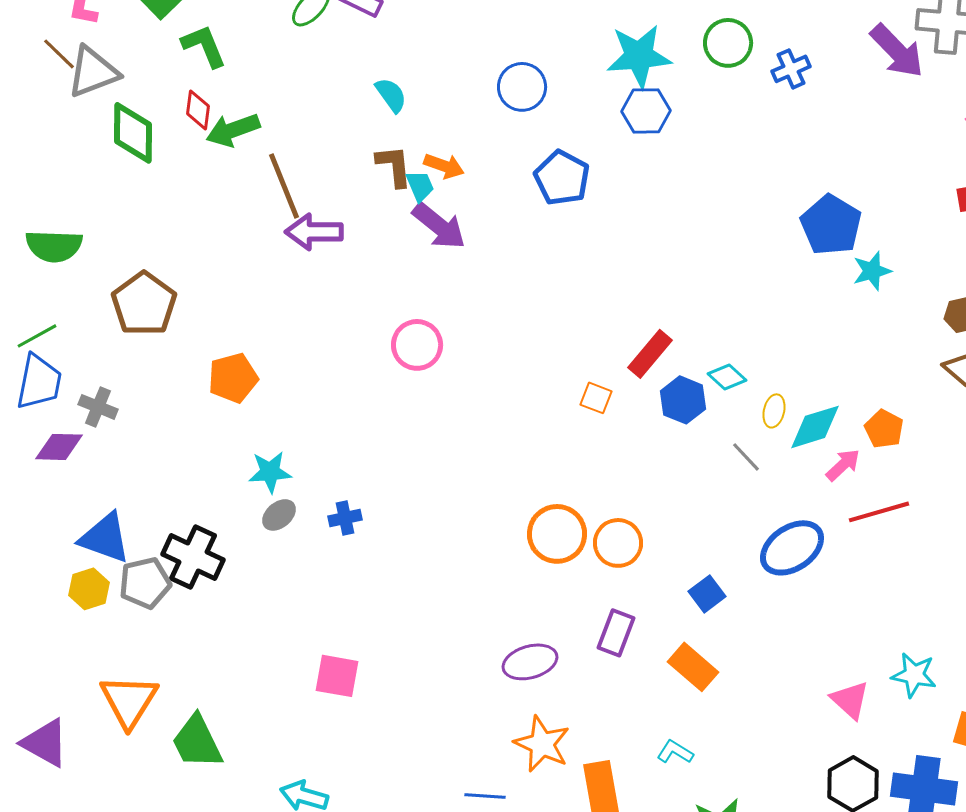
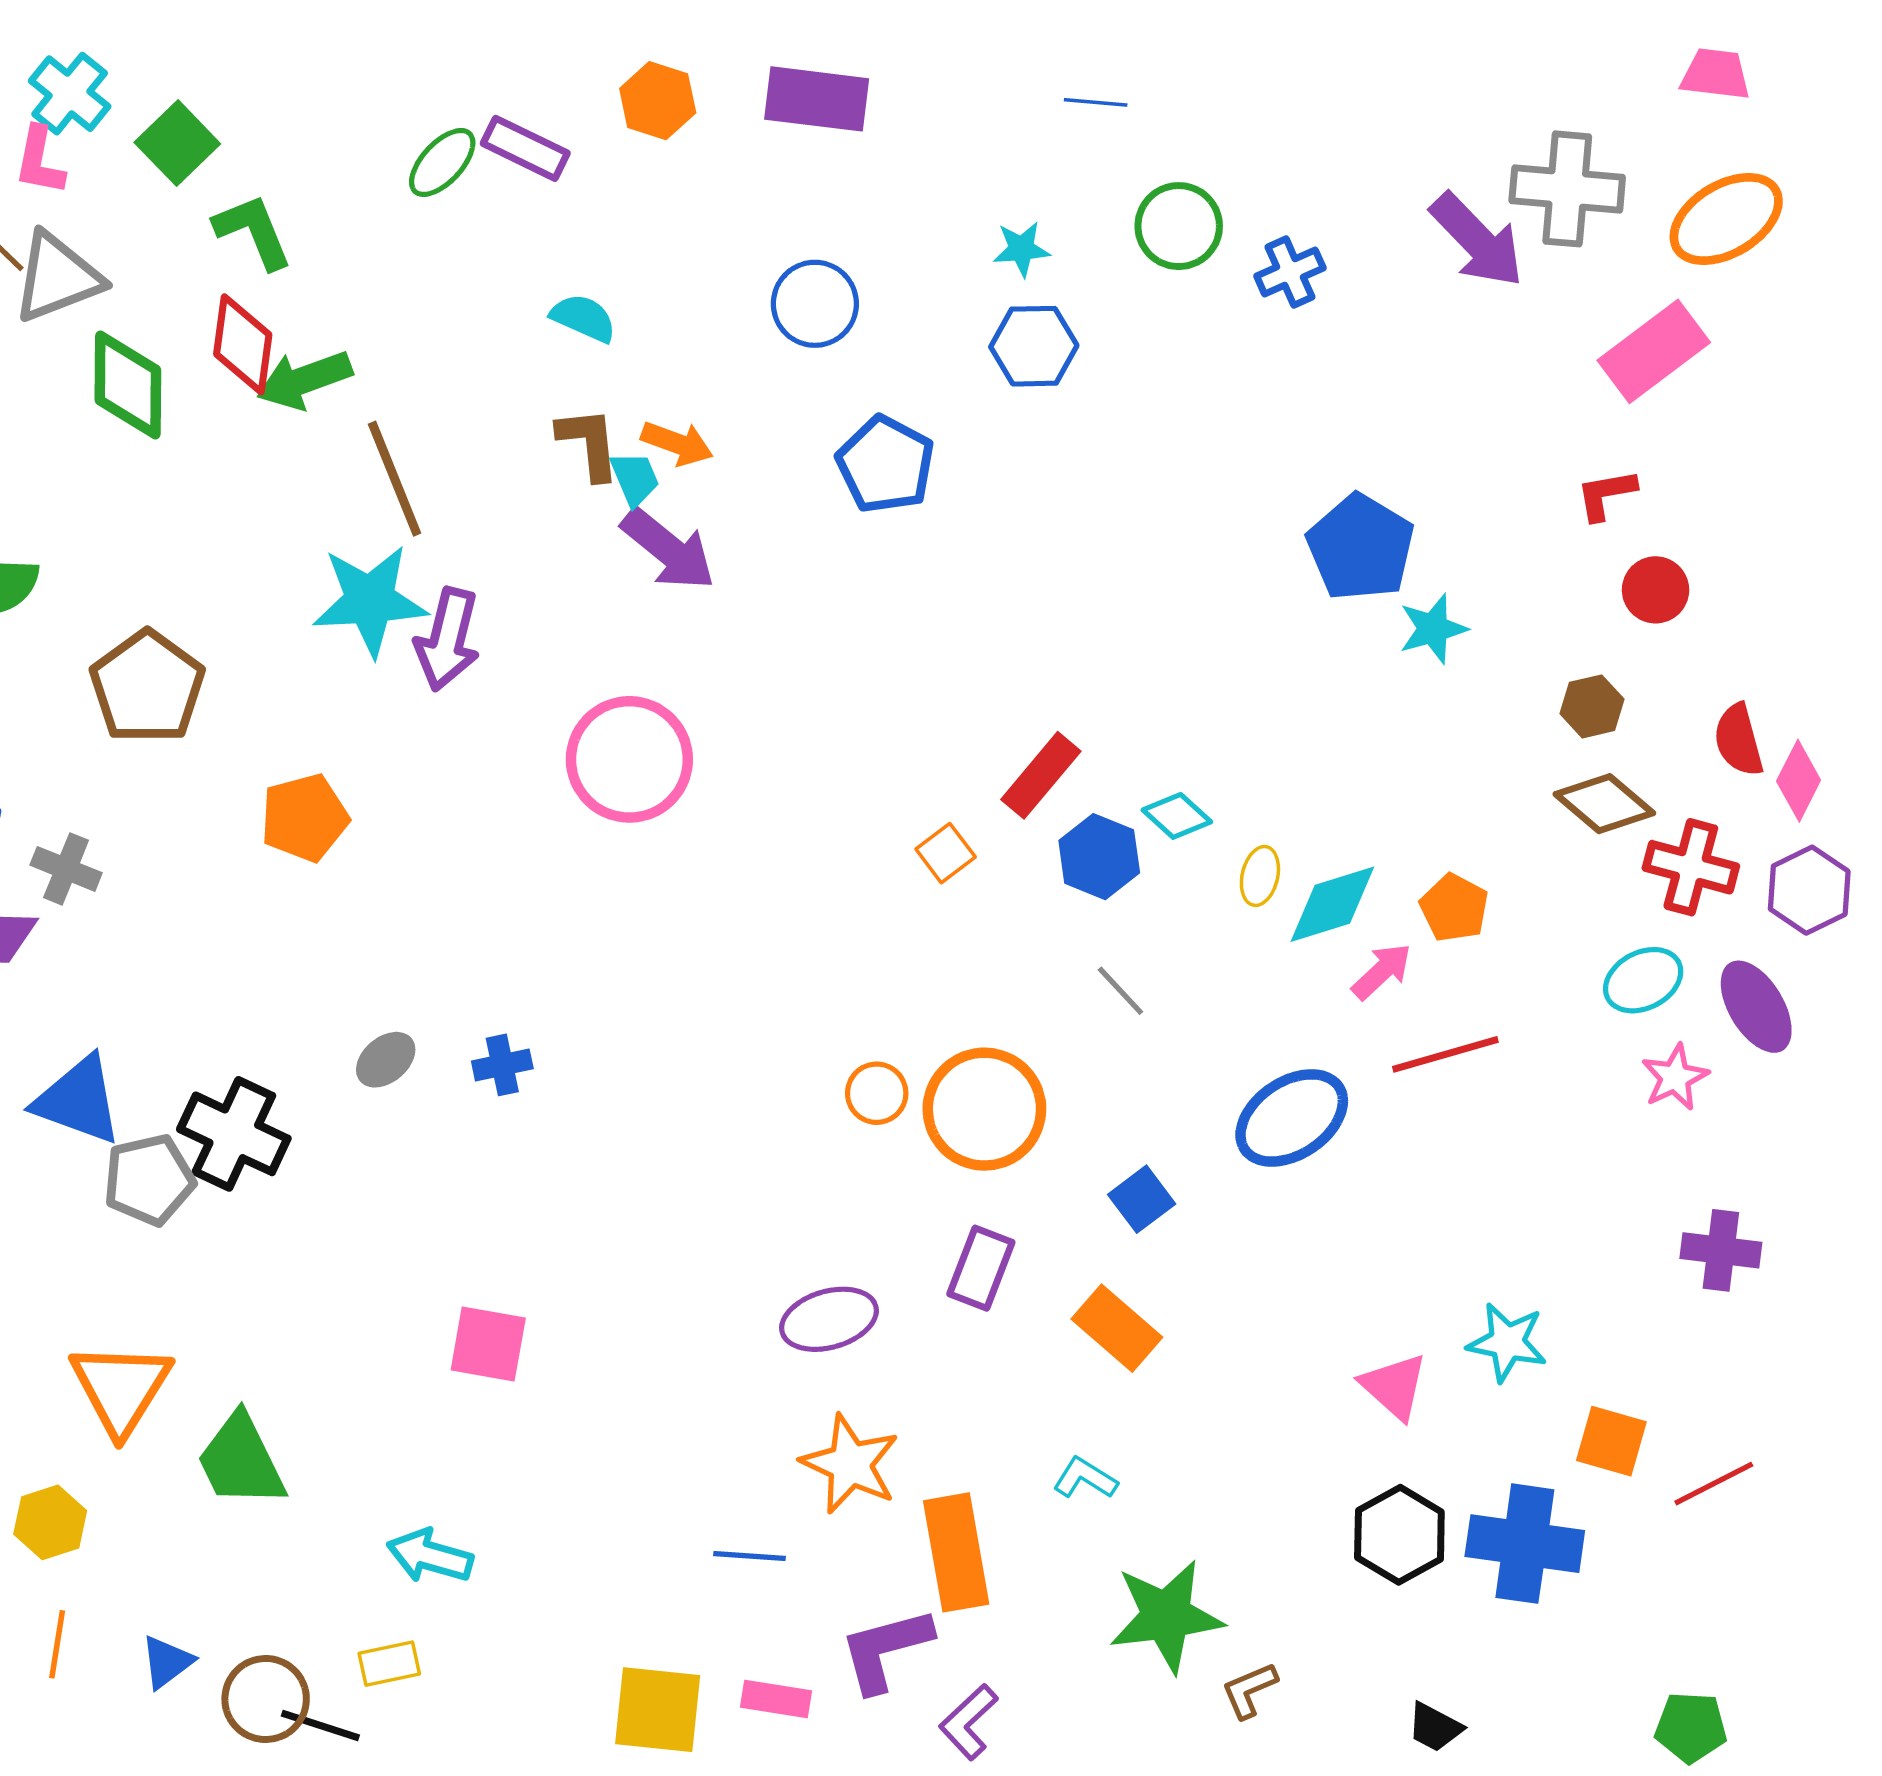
cyan star: (639, 56) -> (1021, 249), size x0.5
cyan semicircle: (391, 95) -> (584, 318), turned -30
red diamond: (198, 110) -> (243, 344), size x1.4
purple arrow: (314, 232) -> (448, 639), moved, turned -76
pink circle: (417, 345) -> (629, 759), size x1.4
orange square: (596, 398) -> (946, 853), turned 32
gray line: (746, 457) -> (1120, 991), moved
cyan star: (270, 472) -> (370, 600), moved, size x1.5
orange circle: (557, 534) -> (877, 1093), size x0.6
orange circle: (618, 543) -> (984, 1109), size x1.4
yellow hexagon: (89, 589) -> (50, 1522), moved

